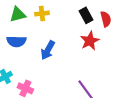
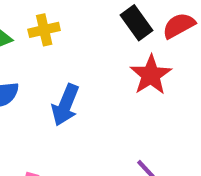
red semicircle: (106, 19) -> (179, 26), turned -98

